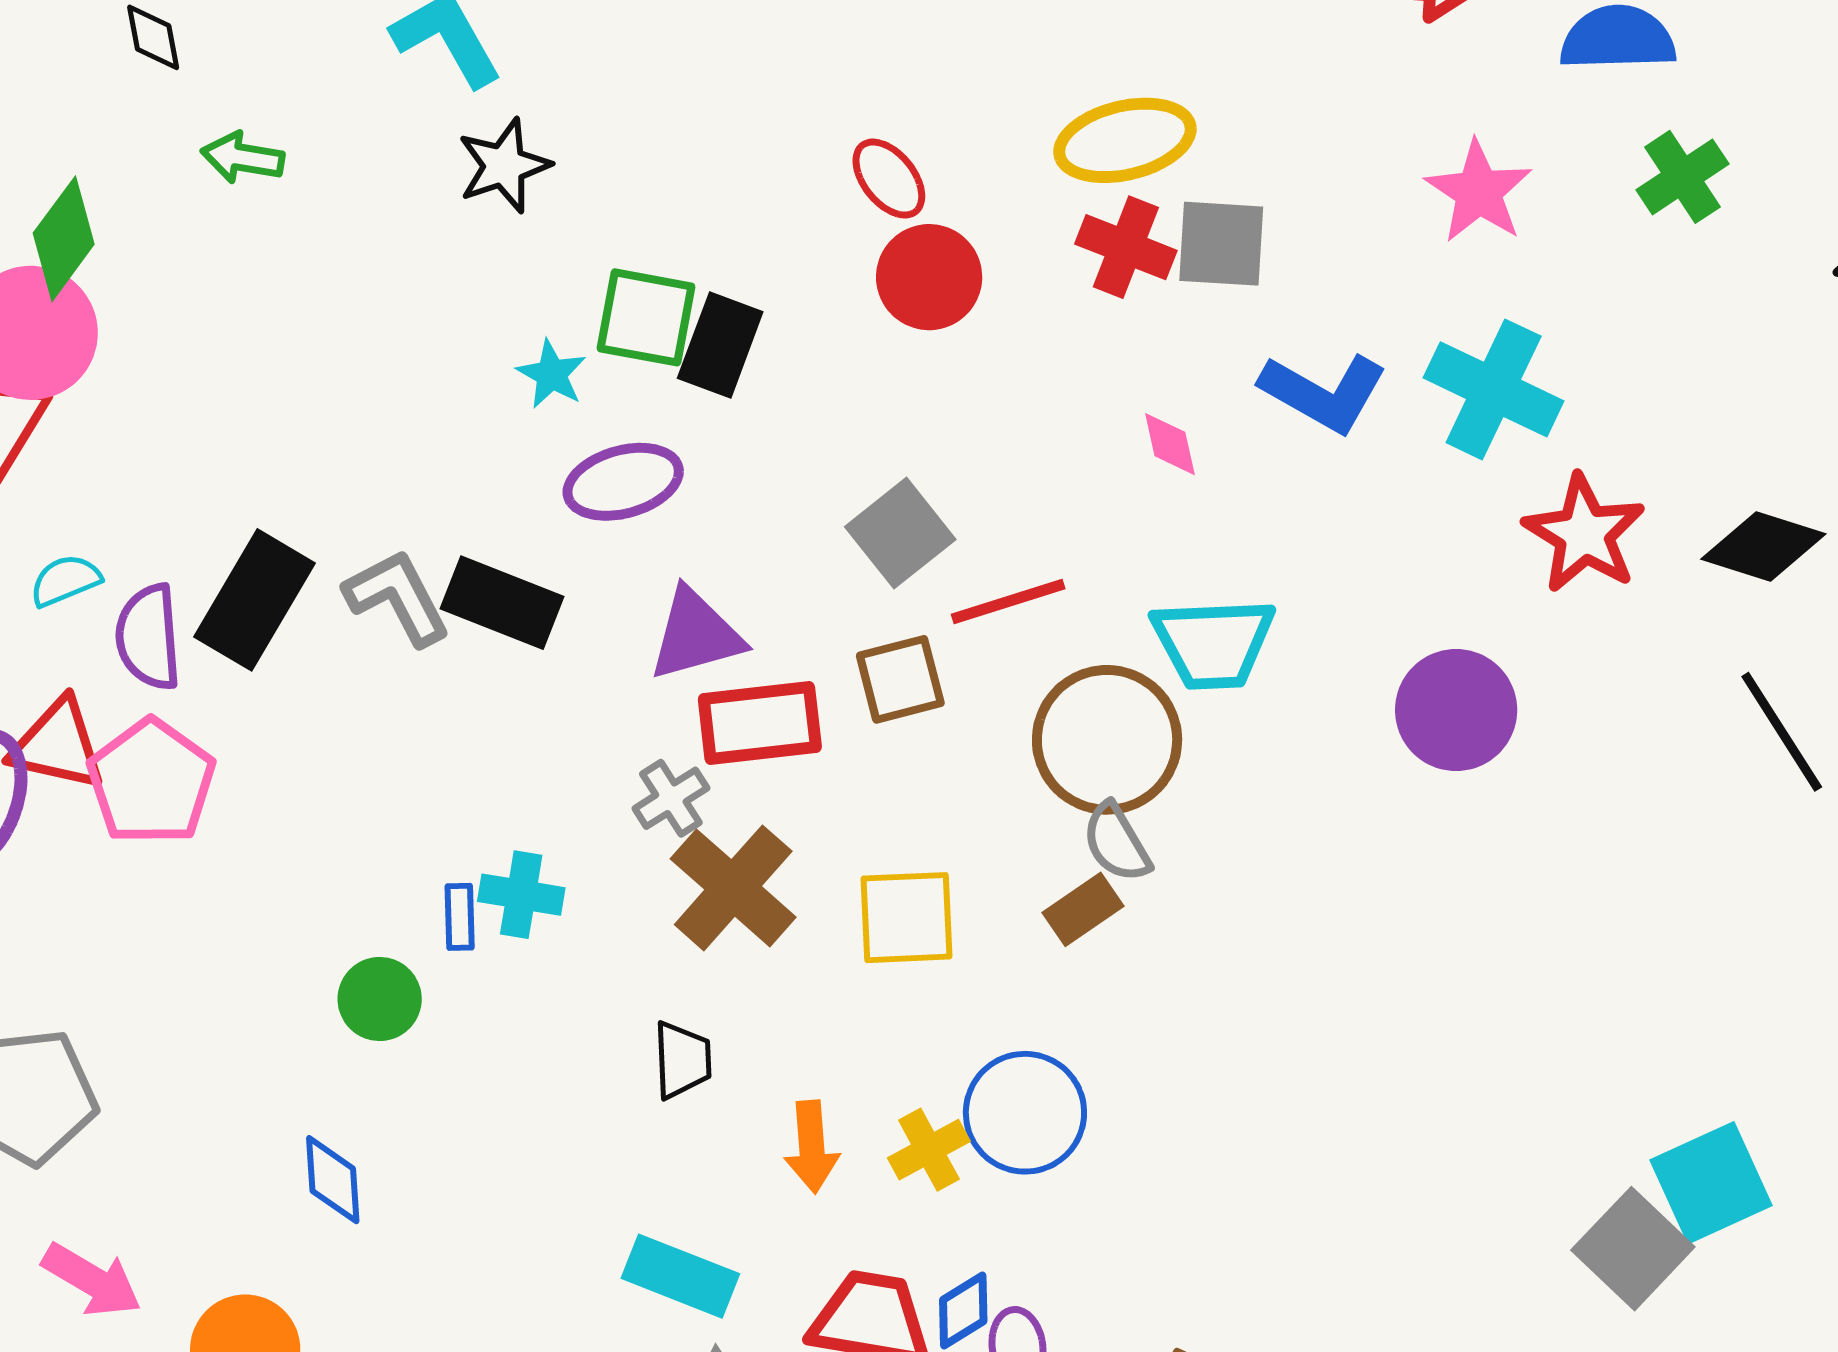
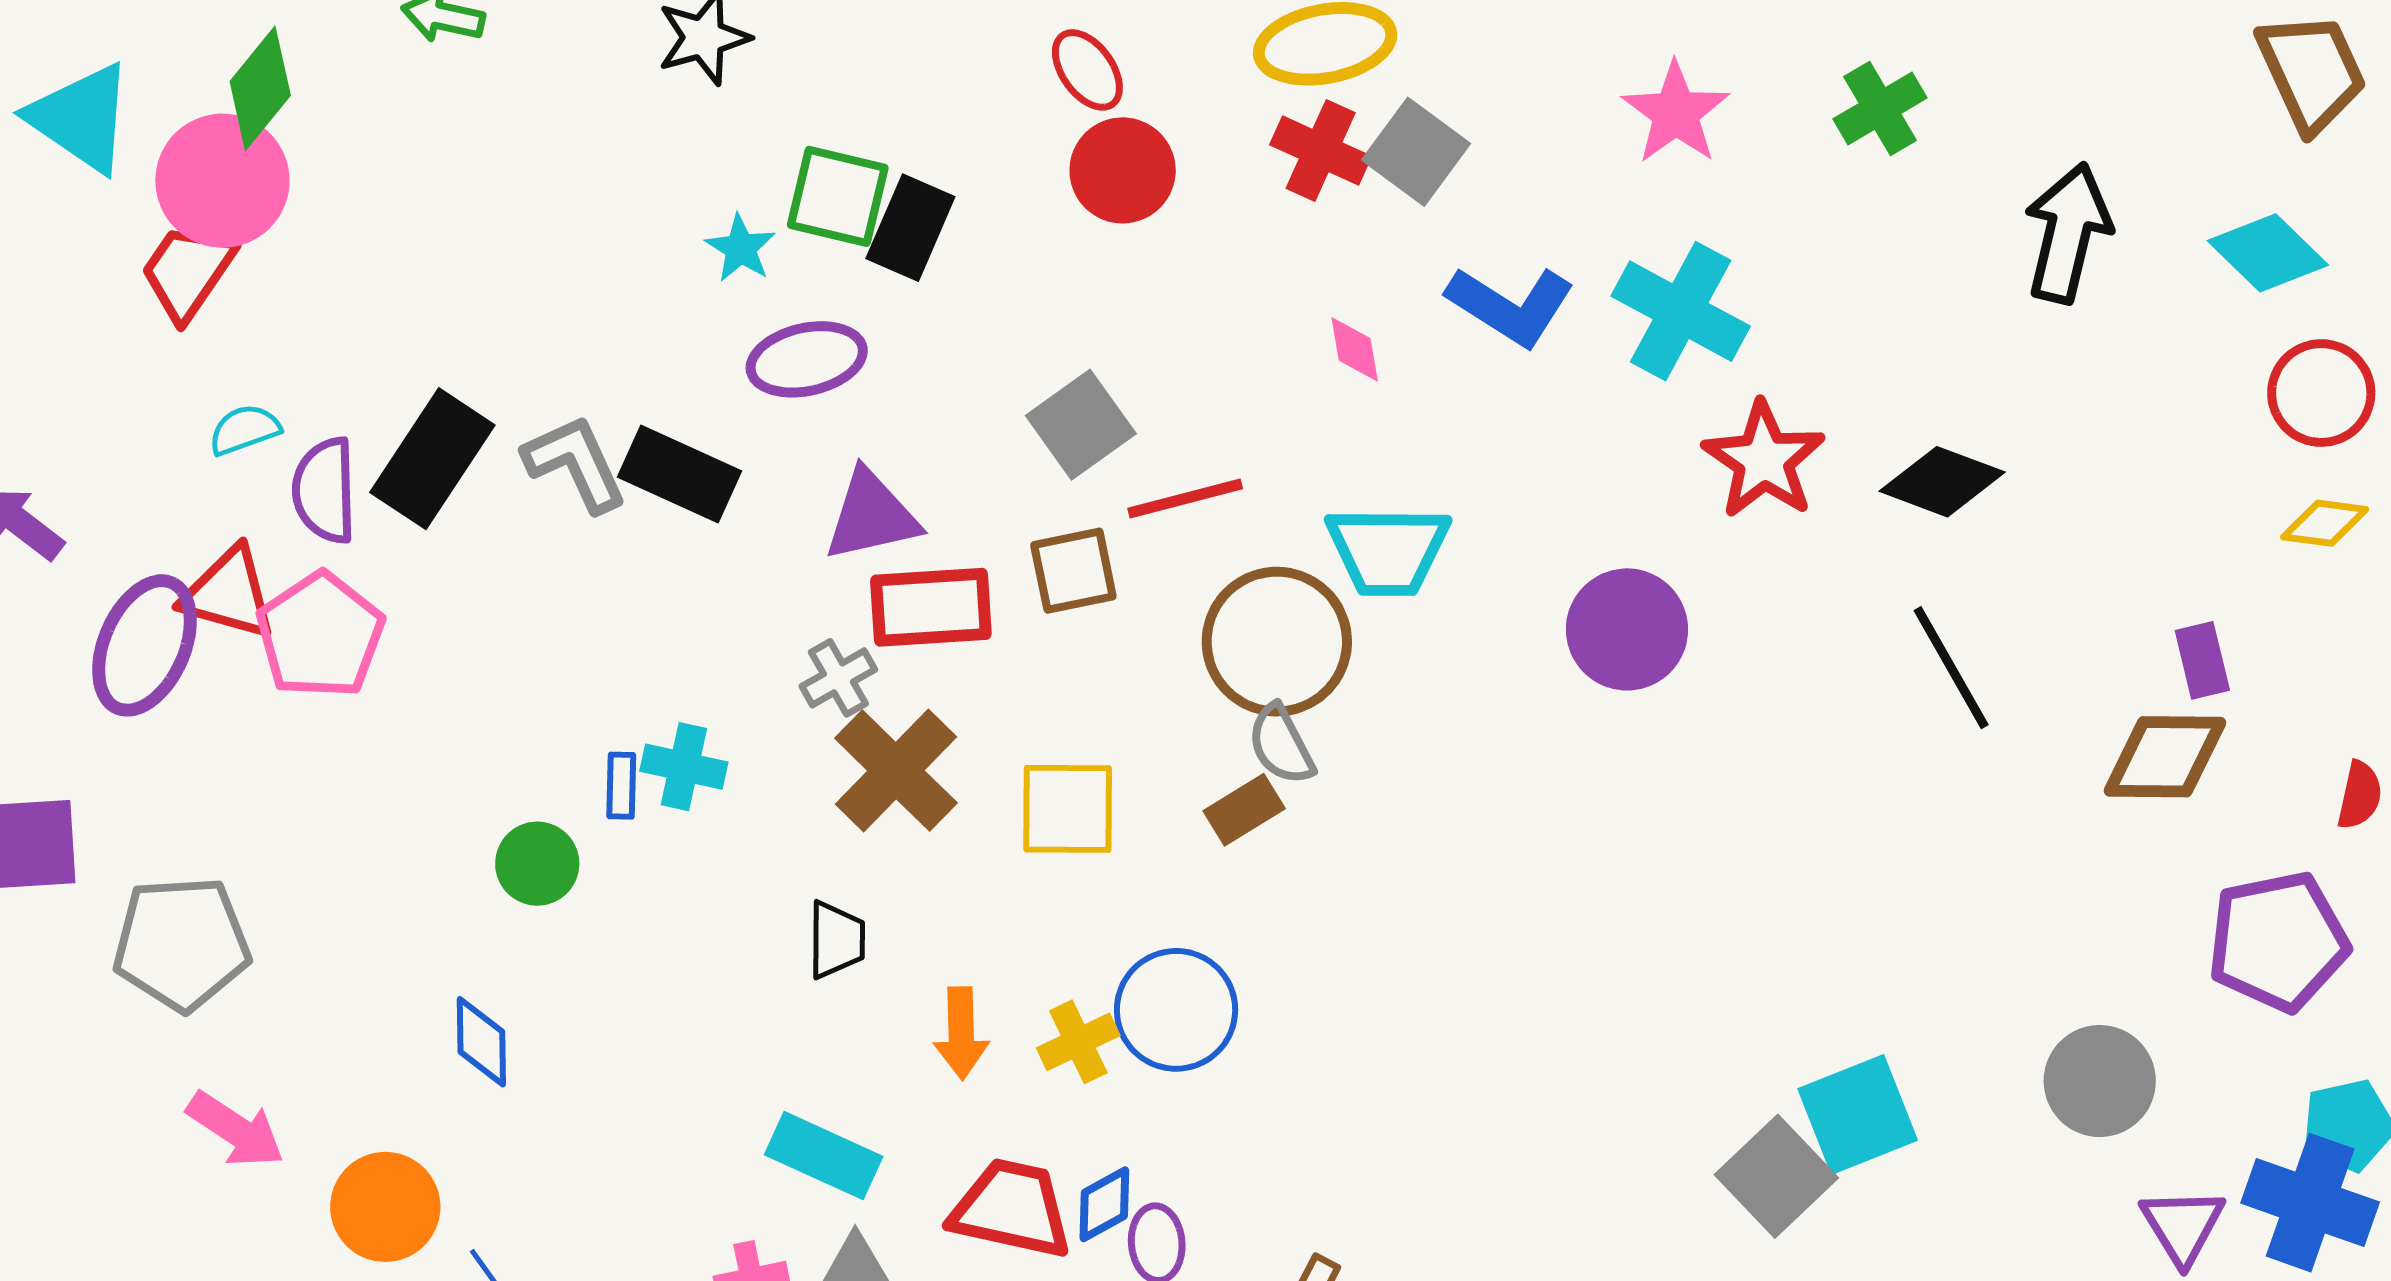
gray square: (1221, 244) -> (1416, 152), turned 30

